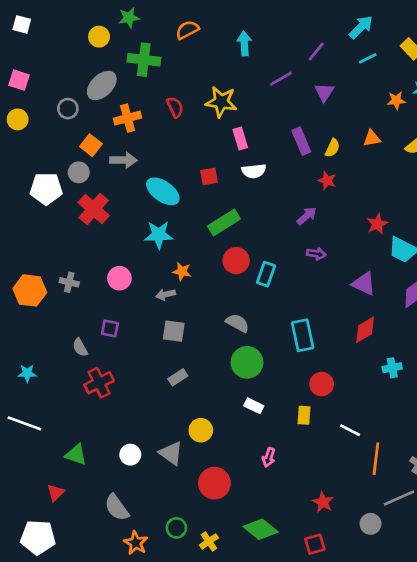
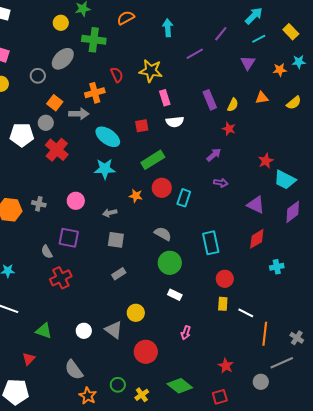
purple triangle: (324, 92) -> (248, 63), moved
orange cross: (128, 118) -> (95, 93), moved
orange star: (182, 271) -> (136, 196), moved
purple square: (110, 328) -> (69, 238), size x1.5
yellow rectangle: (304, 415) -> (223, 304), moved

